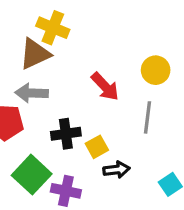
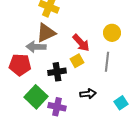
brown triangle: (35, 54) -> (46, 33), moved
yellow square: (97, 147) -> (77, 61), moved

